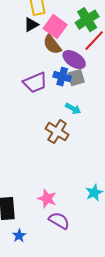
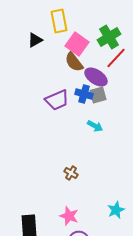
black triangle: (31, 25) -> (35, 40), moved
brown cross: (57, 132) -> (71, 173), moved, size x0.6

